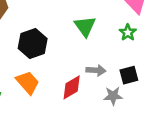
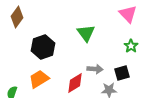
green star: (128, 32) -> (131, 46), moved
orange trapezoid: (28, 82) -> (39, 79), turned -80

